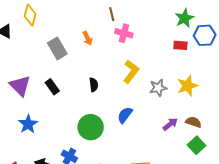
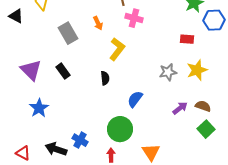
red rectangle: (180, 45) -> (187, 39), moved
yellow L-shape: (131, 72) -> (117, 49), moved
black semicircle: (94, 85) -> (105, 78), moved
green circle: (91, 127) -> (120, 129), moved

